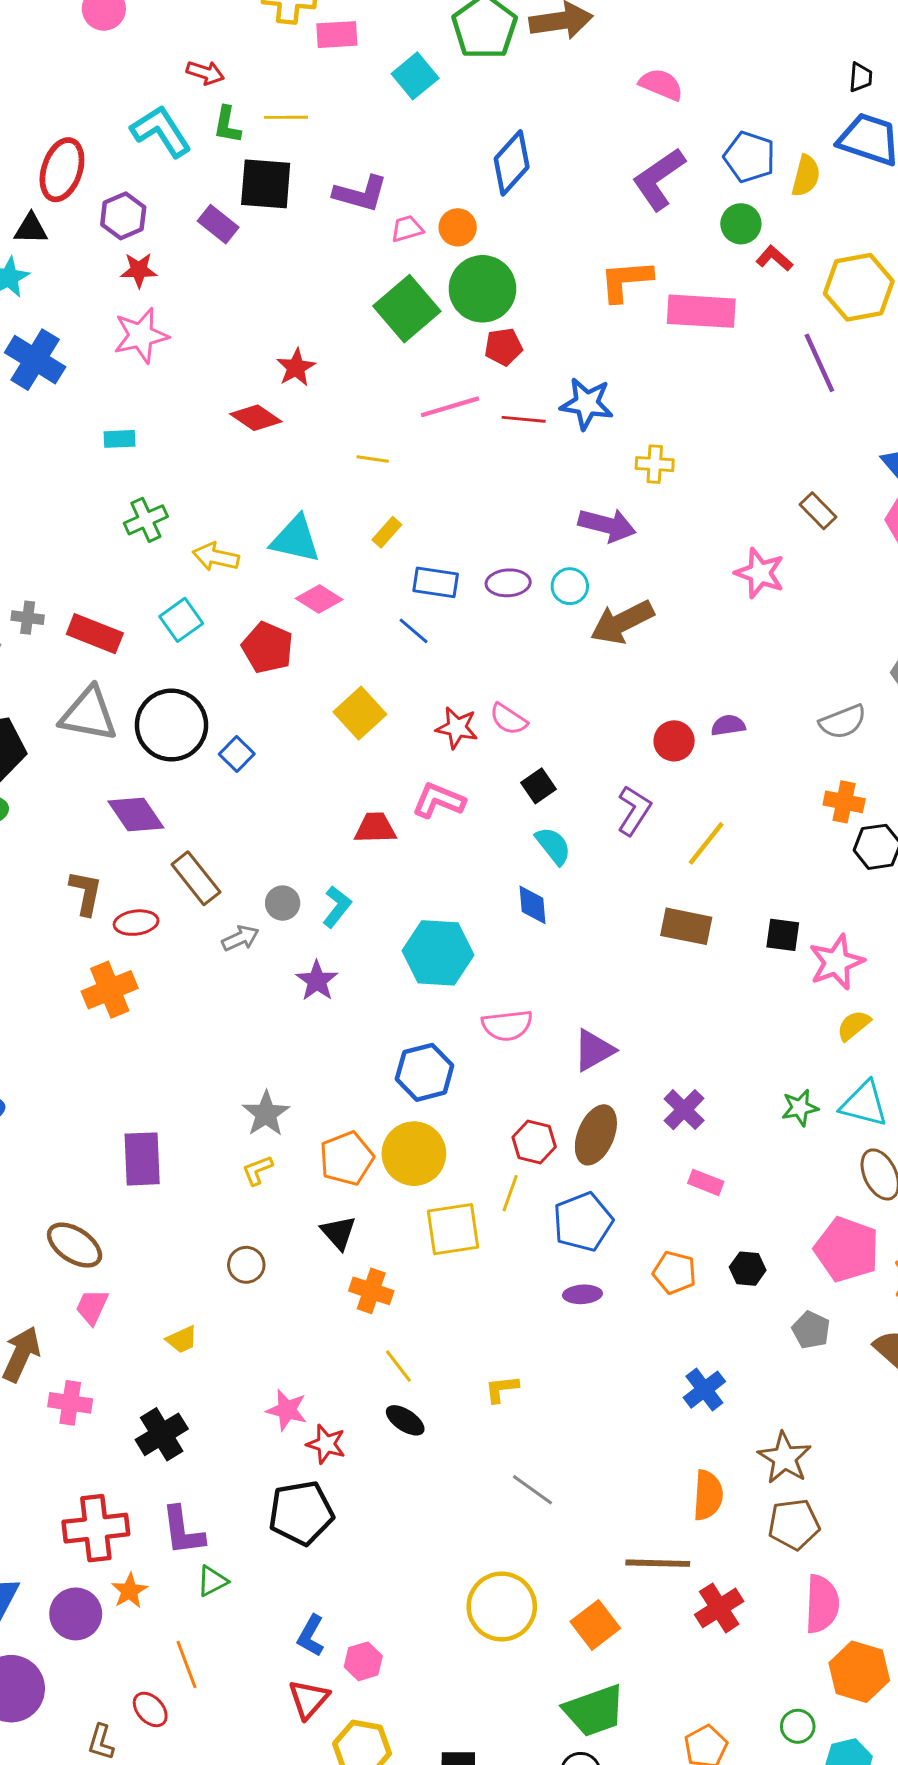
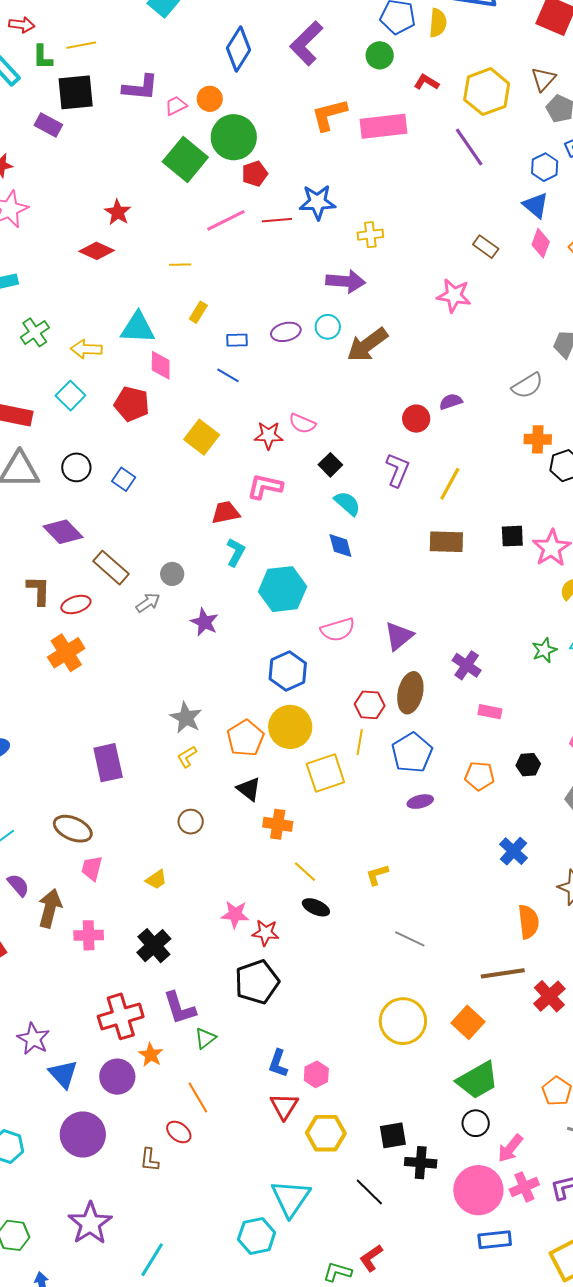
purple L-shape: (659, 179) -> (306, 43), moved
green circle: (741, 224) -> (380, 55), moved
blue rectangle: (436, 582) -> (237, 340), size x0.7
pink diamond: (319, 599) -> (161, 365), turned 68
black circle: (171, 725) -> (76, 467), size x0.6
cyan L-shape: (337, 907) -> (236, 552), moved

